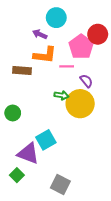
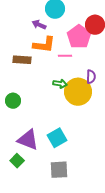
purple semicircle: (86, 81) -> (91, 77), moved, turned 40
cyan square: (46, 140) -> (57, 138), moved
gray square: (60, 185) -> (59, 170), turned -30

